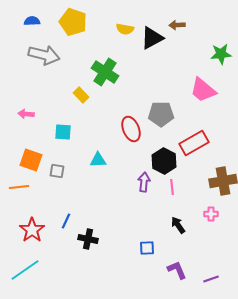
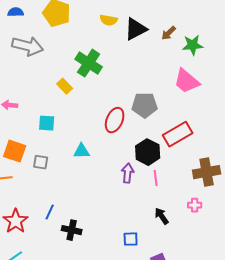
brown arrow: (177, 25) -> (169, 33), moved, turned -42
green star: (221, 54) -> (193, 45), moved
red ellipse: (131, 129) -> (115, 120), turned 45

